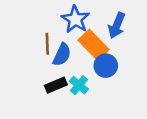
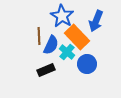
blue circle: (106, 66) -> (87, 64), moved
cyan cross: (79, 85) -> (67, 52), moved

